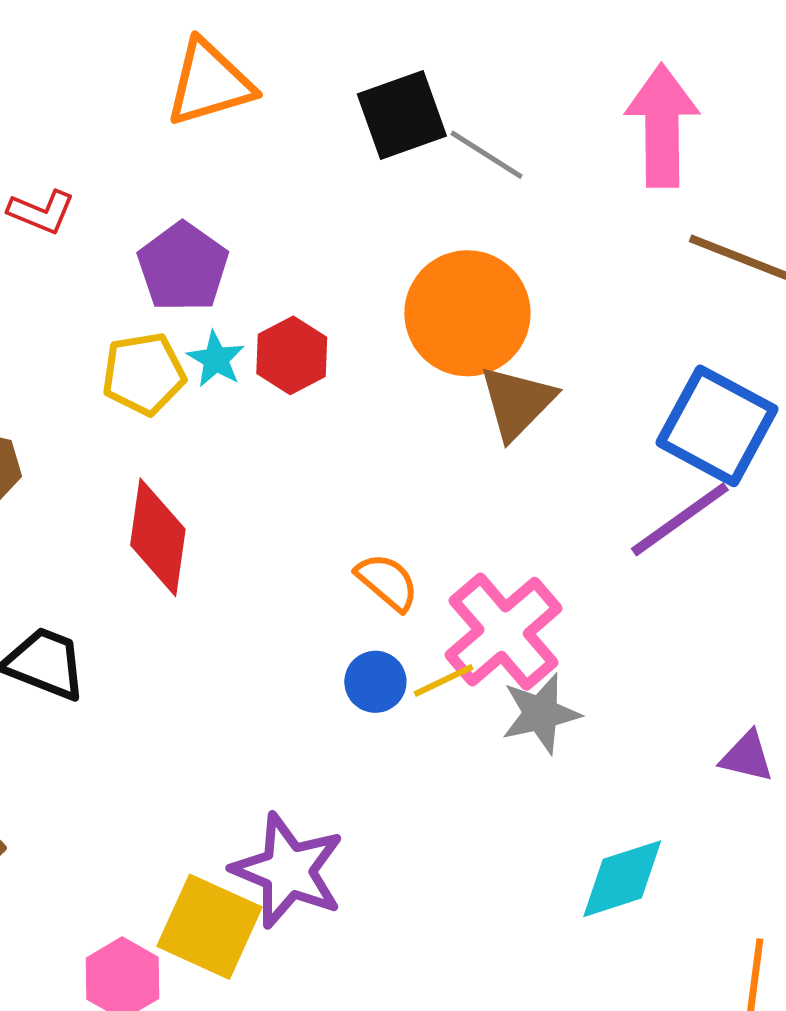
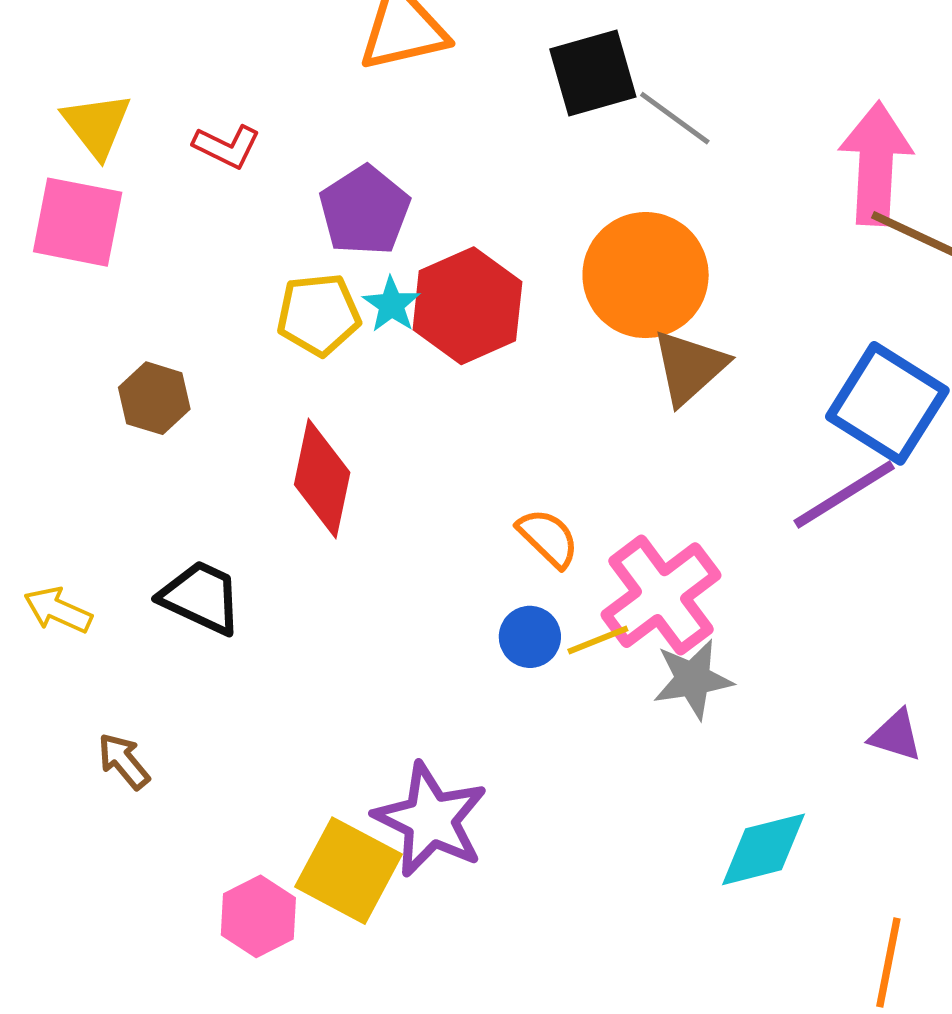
pink arrow: (662, 126) -> (876, 163), moved
red hexagon: (292, 355) -> (467, 306), size x1.5

